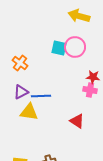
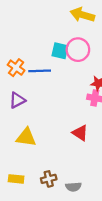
blue line: (41, 96) -> (40, 71), moved
yellow triangle: (29, 112) -> (26, 137), moved

